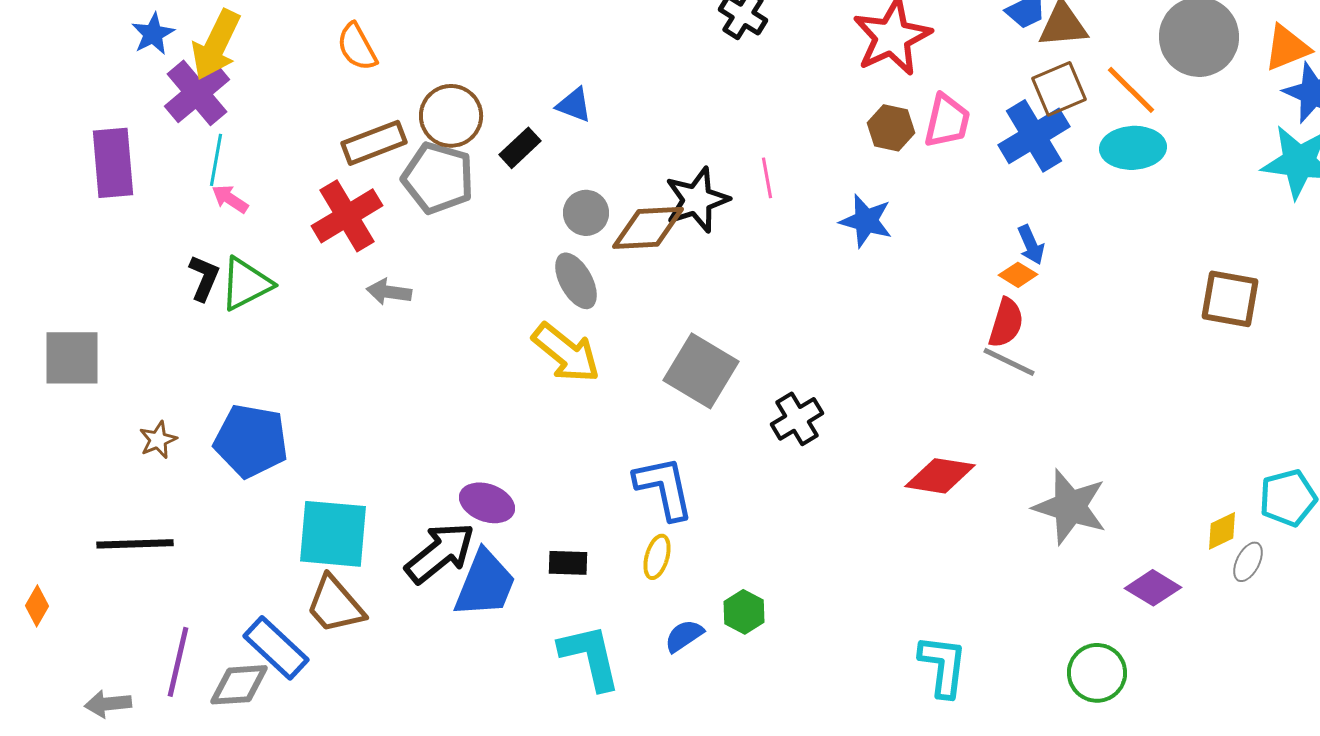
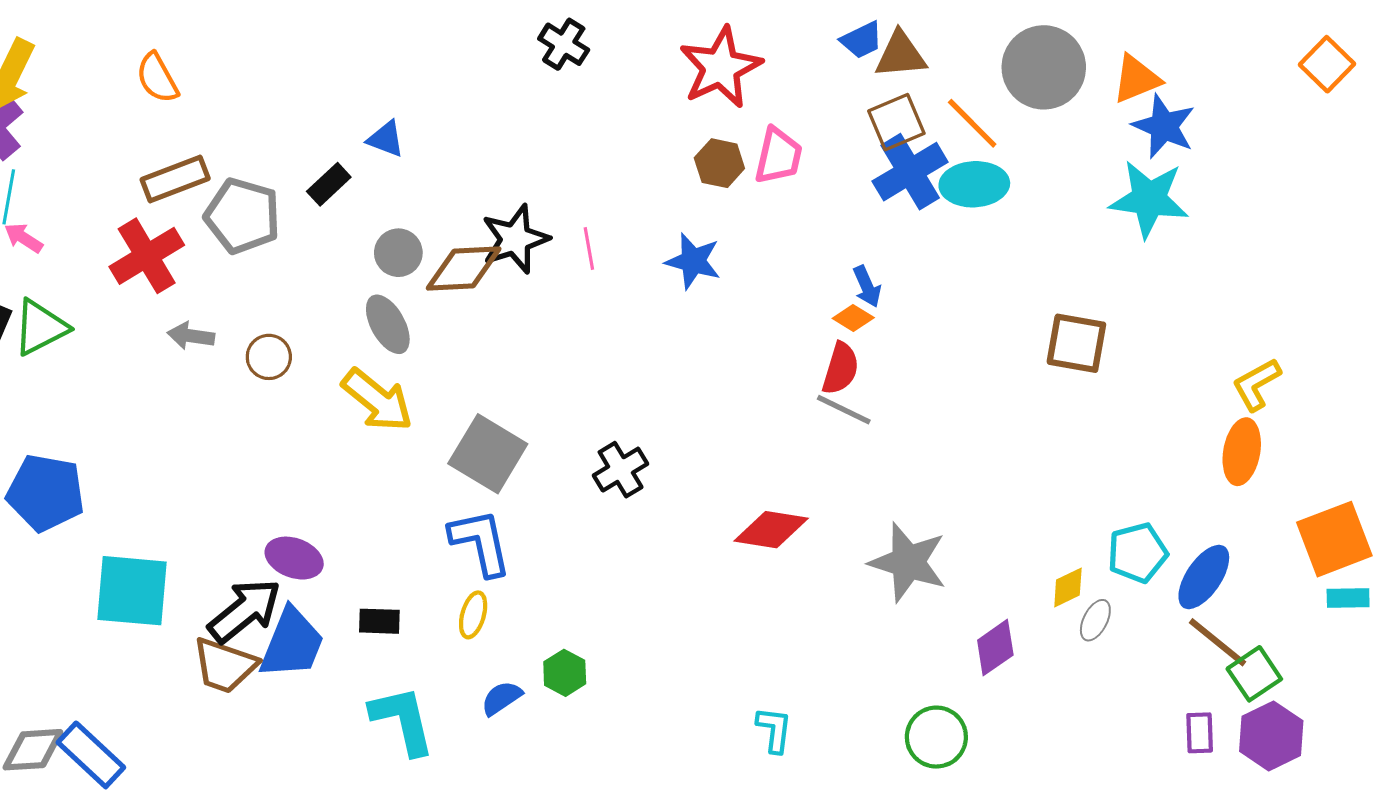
brown circle: (451, 116) -> (269, 357), moved, size x0.7
blue cross: (1034, 136) -> (910, 172), moved
pink line: (767, 178) -> (589, 248), moved
gray square: (701, 371) -> (488, 454), moved
purple diamond: (1153, 588) -> (995, 648), turned -66
brown trapezoid: (335, 605) -> (225, 665), moved, turned -30
blue rectangle: (276, 648) -> (91, 755), moved
cyan L-shape: (943, 666) -> (774, 730), size x0.7

